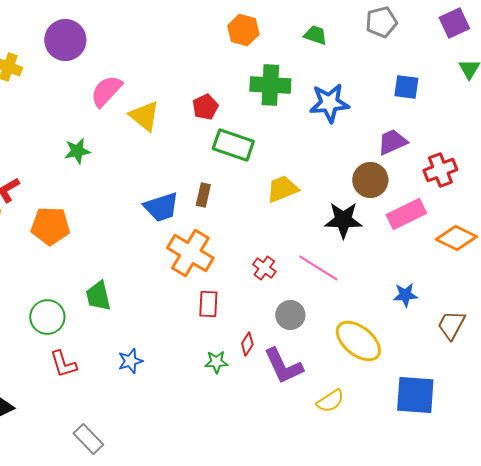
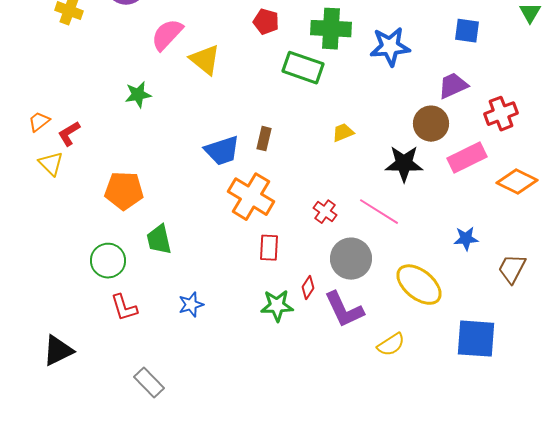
red pentagon: (205, 107) -> (266, 22), moved, turned -30
green rectangle: (233, 145) -> (303, 68), moved
yellow trapezoid: (282, 189) -> (343, 133), size x0.7
orange pentagon: (50, 226) -> (124, 191), moved
gray circle: (290, 315) -> (351, 259), size x1.4
green star: (216, 362) -> (277, 306), size x1.4

